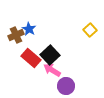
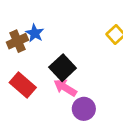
red rectangle: (31, 58) -> (23, 85), moved

